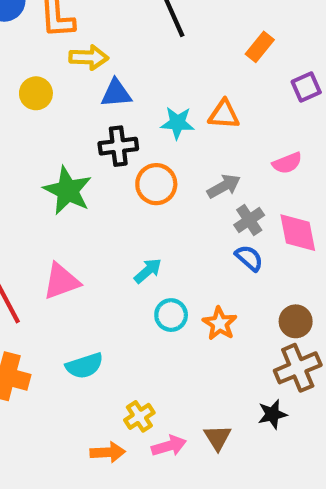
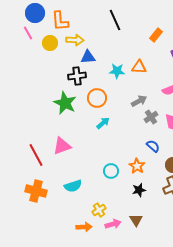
yellow circle: (36, 93) -> (50, 43), moved
black cross: (118, 146) -> (77, 76), moved
orange circle: (156, 184) -> (97, 98), moved
blue semicircle: (249, 258) -> (153, 146), moved
cyan arrow: (148, 271) -> (103, 123), moved
cyan circle: (171, 315) -> (111, 171), moved
black star: (272, 414) -> (139, 190), moved

